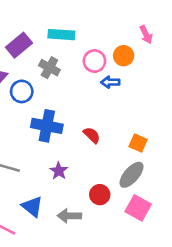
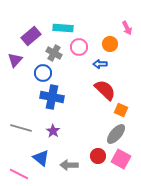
pink circle: (94, 61) -> (79, 47), moved
blue circle: (22, 91) -> (43, 73), moved
red semicircle: (92, 135) -> (105, 90), moved, size x1.6
purple star: (59, 171) -> (53, 131), moved
red circle: (100, 195) -> (98, 156), moved

